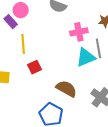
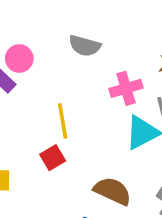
yellow line: (23, 44) -> (63, 121), moved

